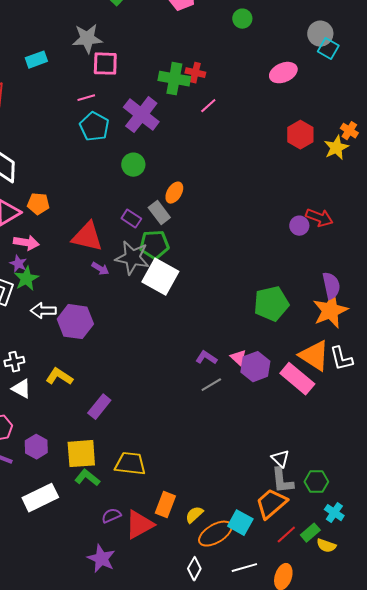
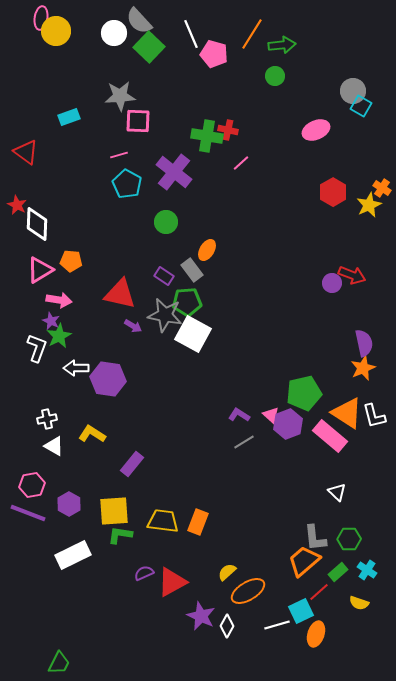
green pentagon: (271, 304) -> (304, 393), moved
orange star: (330, 311) -> (363, 368), size x0.7
white triangle: (280, 459) -> (337, 492), moved
green L-shape: (87, 478) -> (120, 535), turned -30
orange rectangle: (165, 505) -> (198, 522), moved
cyan square: (240, 523) -> (301, 611), moved, turned 35
green rectangle: (310, 533) -> (338, 572), moved
purple star: (101, 559) -> (201, 616), moved

